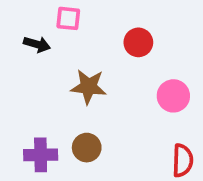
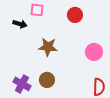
red circle: (138, 42) -> (75, 15), moved
purple cross: (41, 155) -> (22, 84), turned 30

